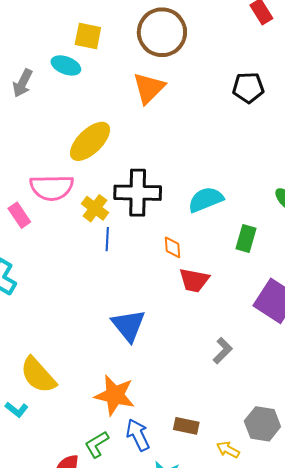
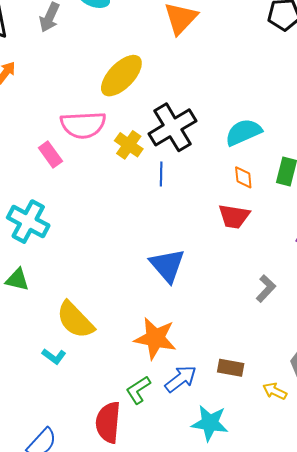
black cross: (138, 193) -> (173, 127), turned -30
blue line: (107, 239) -> (161, 174), moved
orange diamond: (173, 247) -> (243, 177), moved
blue arrow: (138, 435) -> (181, 379), turned 80

